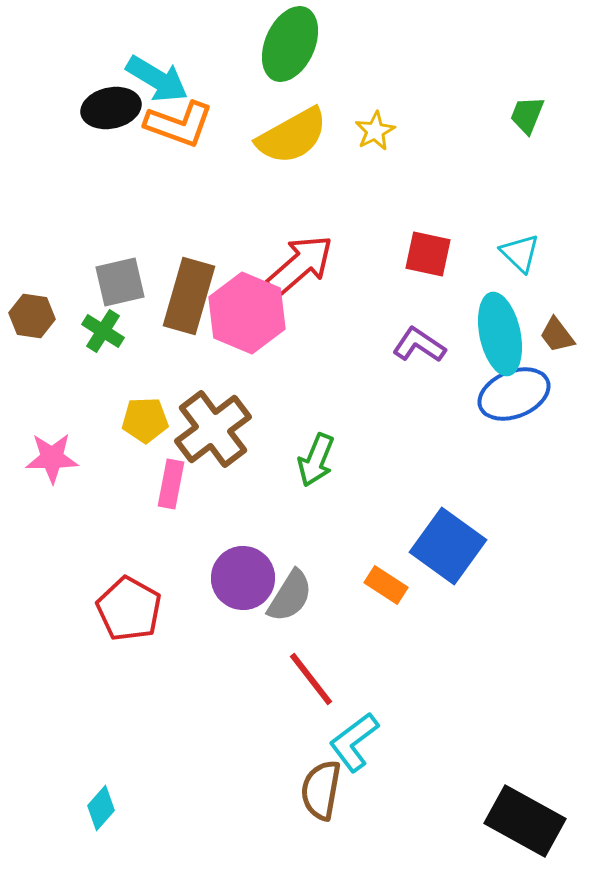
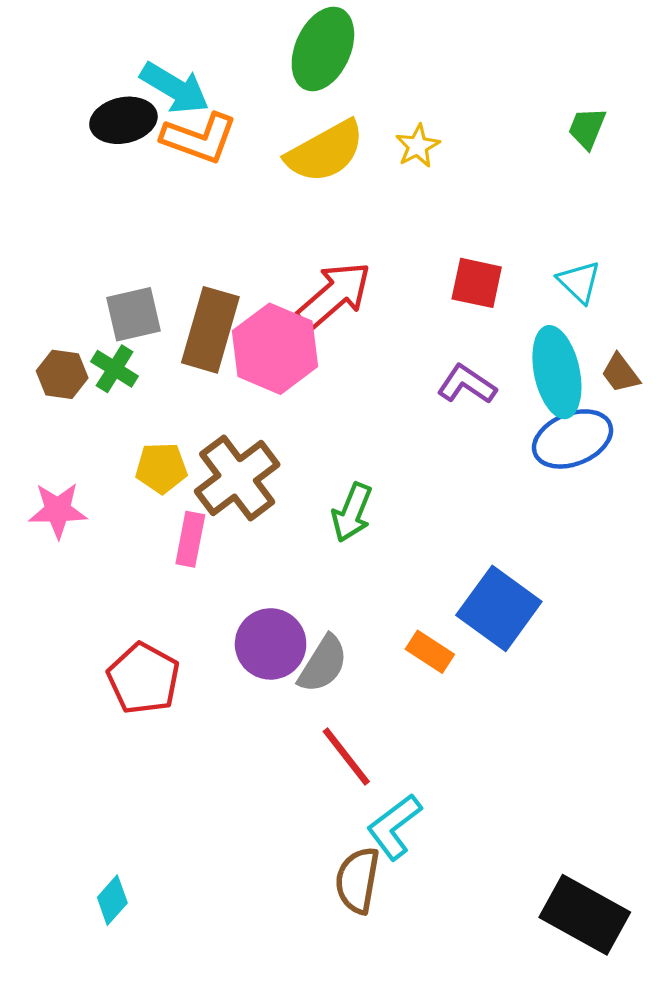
brown hexagon: (32, 316) -> (62, 374), moved

